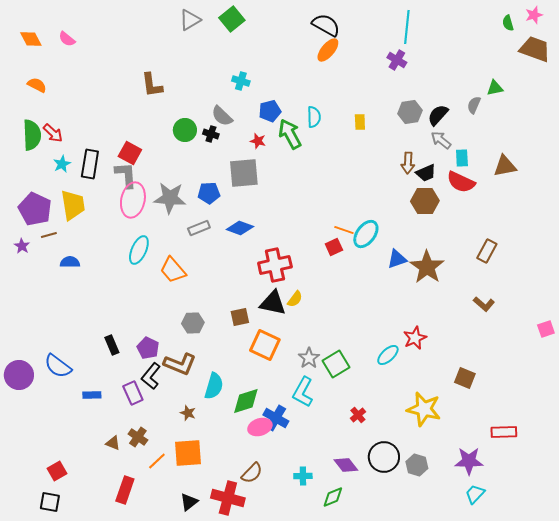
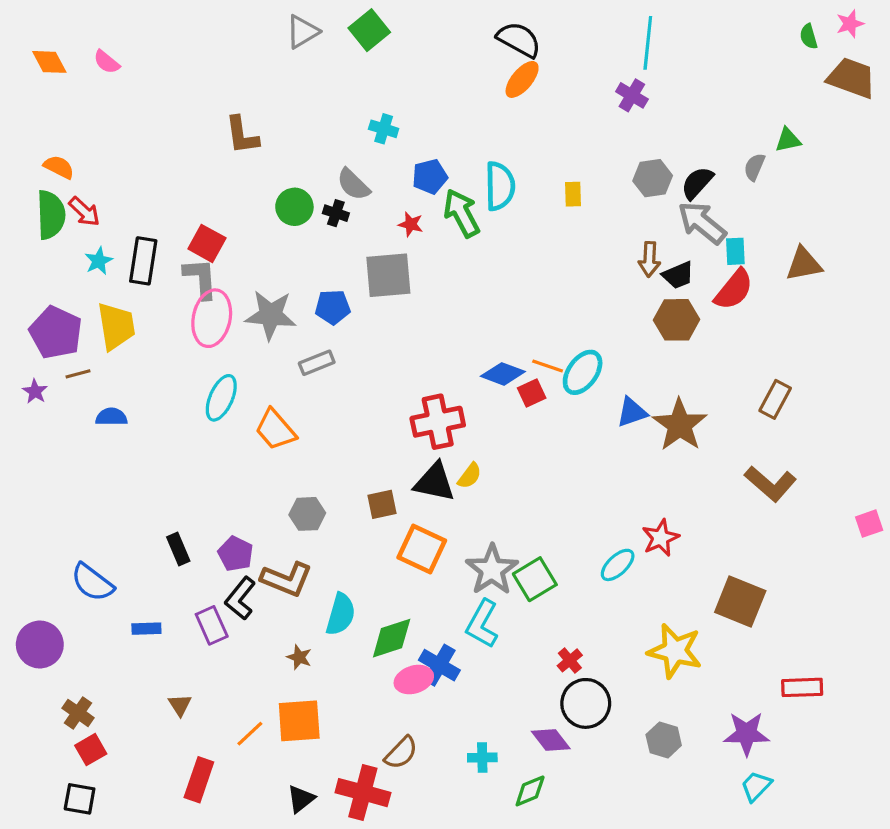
orange semicircle: (37, 85) -> (59, 167), moved
cyan semicircle: (314, 117) -> (500, 186), size x1.4
gray arrow: (441, 140) -> (702, 223), size x1.5
red semicircle: (461, 182) -> (734, 290), turned -76
blue diamond: (240, 228) -> (503, 374), moved
brown L-shape: (484, 304) -> (770, 484), size x1.5
gray star: (309, 358) -> (492, 570), size x1.5
purple circle: (19, 375) -> (40, 645), moved
brown square: (465, 378) -> (740, 602), size x1.5
brown cross: (138, 437) -> (78, 713), moved
brown triangle: (113, 443) -> (180, 705), turned 35
black circle: (384, 457) -> (586, 703), moved

